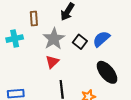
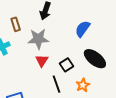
gray star: (54, 39) -> (38, 39), turned -30
black square: (80, 42) -> (66, 65), moved, turned 32

